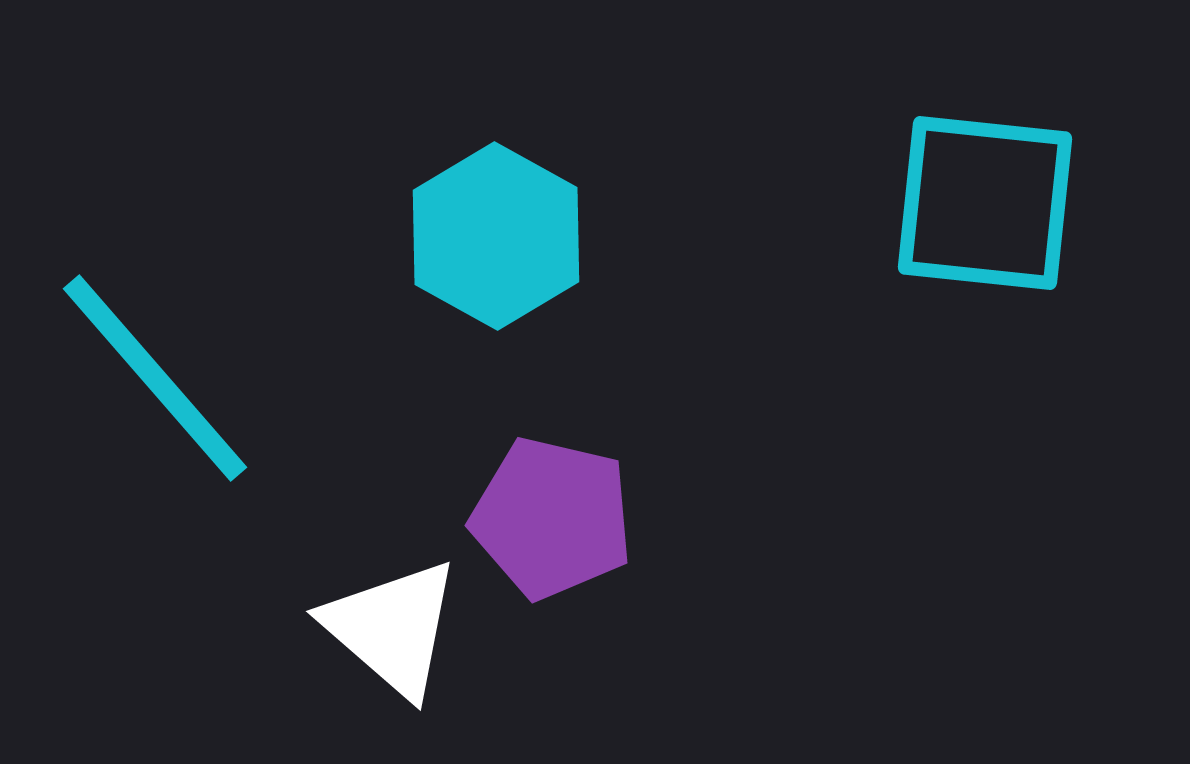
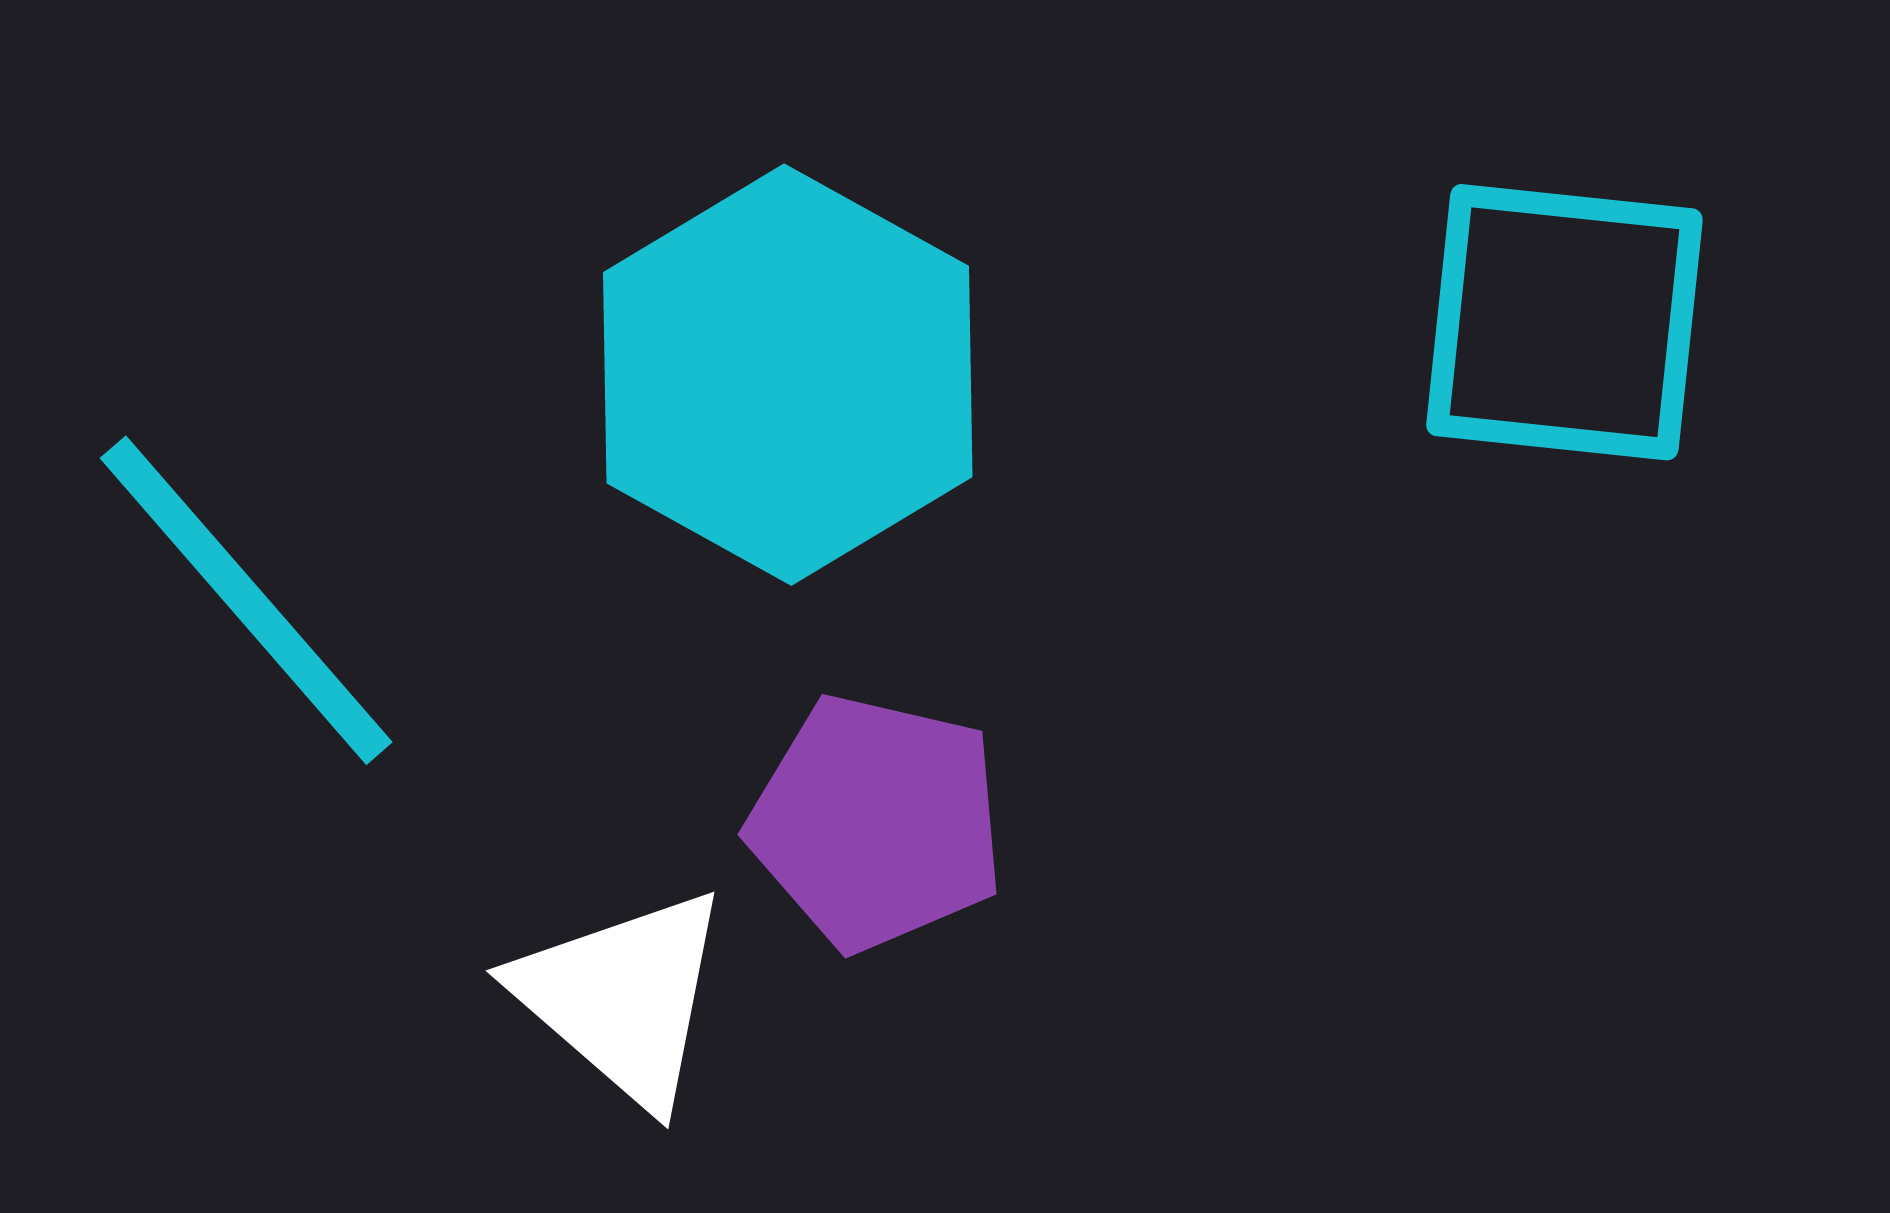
cyan hexagon: (496, 236) -> (788, 375), size x1.4

